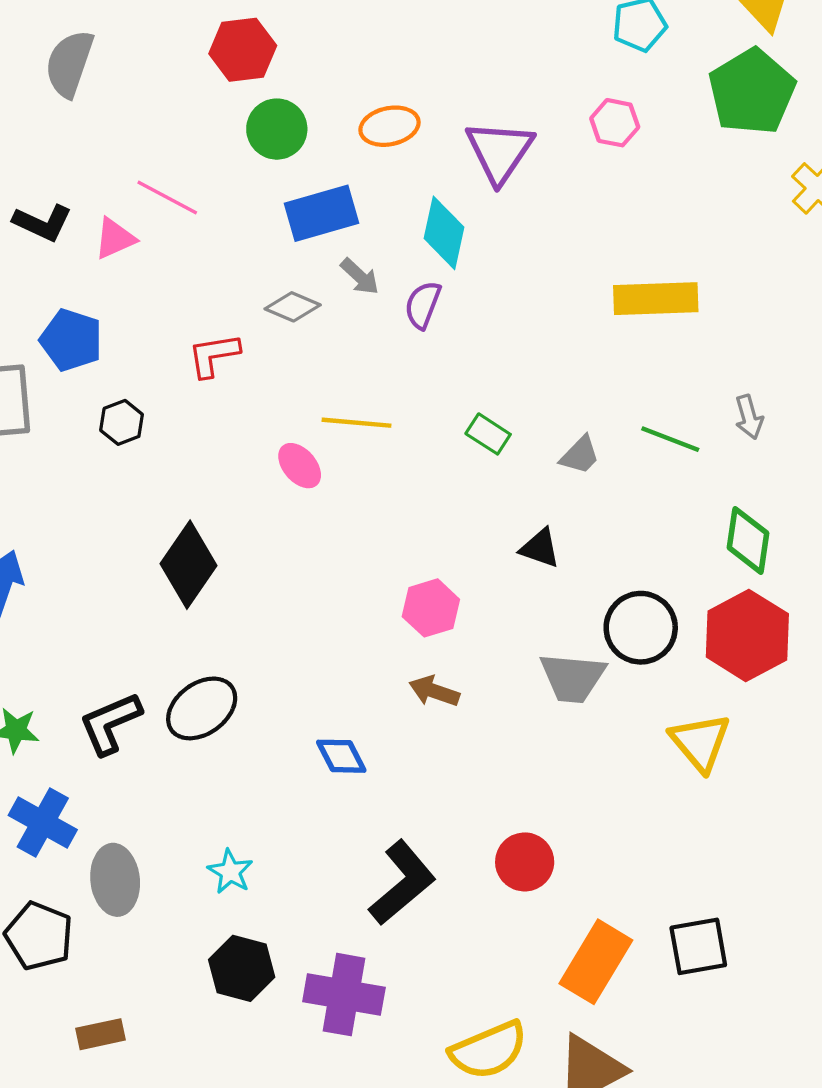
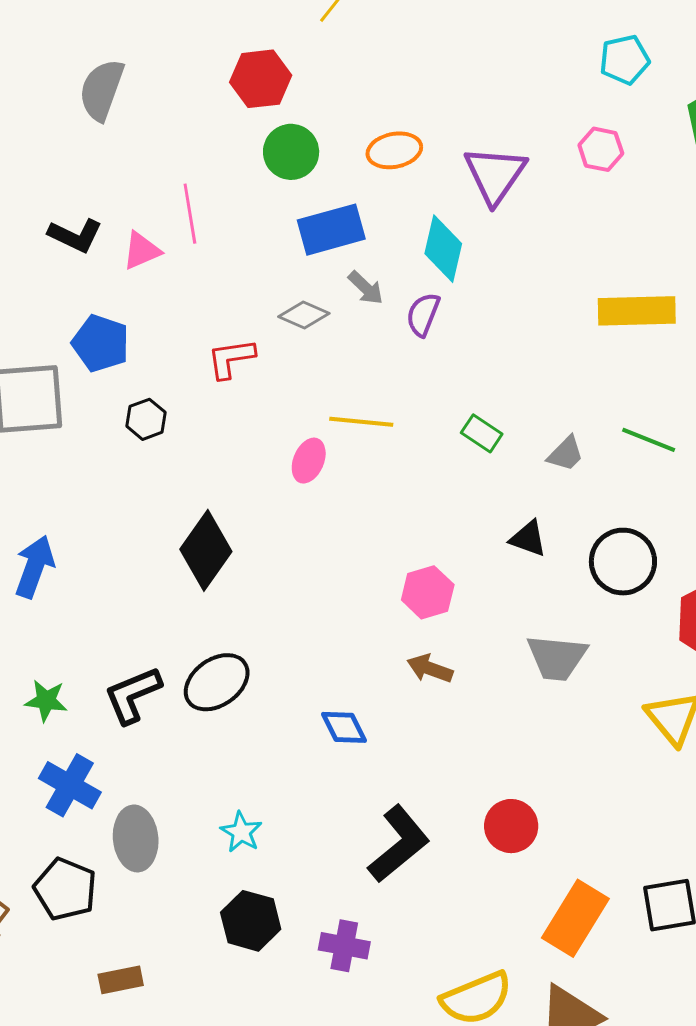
pink line: (167, 198) -> (190, 214), turned 52
pink ellipse: (300, 466) -> (309, 461), turned 63
black circle: (641, 628) -> (623, 562), moved
purple cross: (344, 995) -> (344, 946), size x0.7

